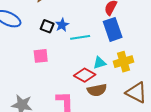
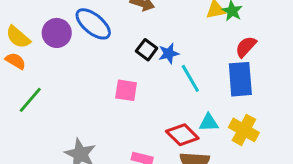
cyan line: (80, 37) -> (190, 78), turned 54
yellow cross: (124, 62) -> (244, 130), turned 30

